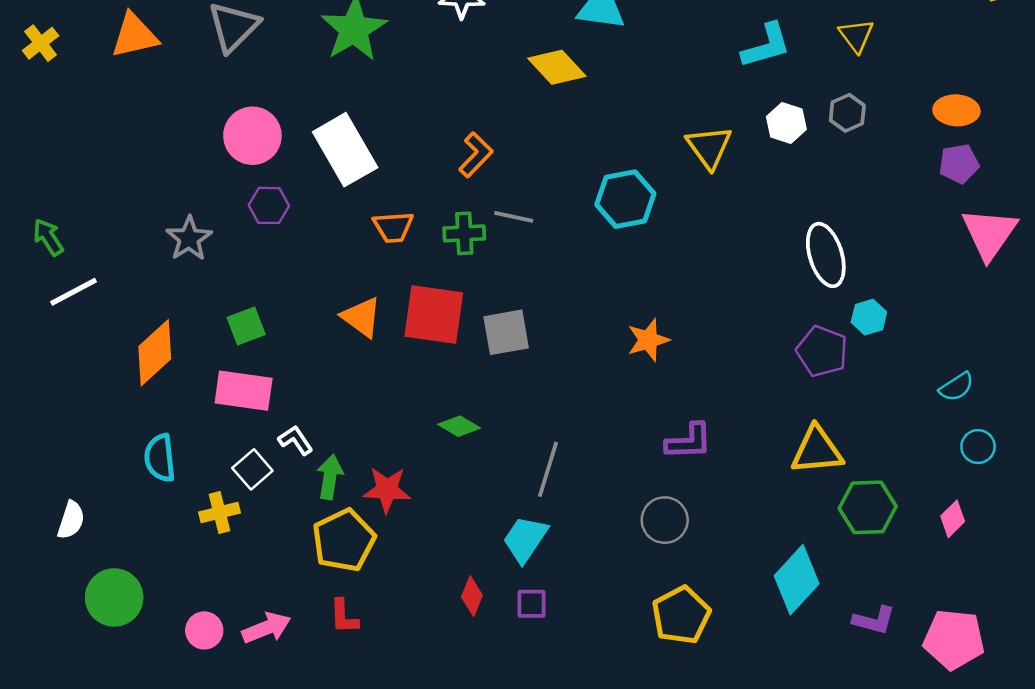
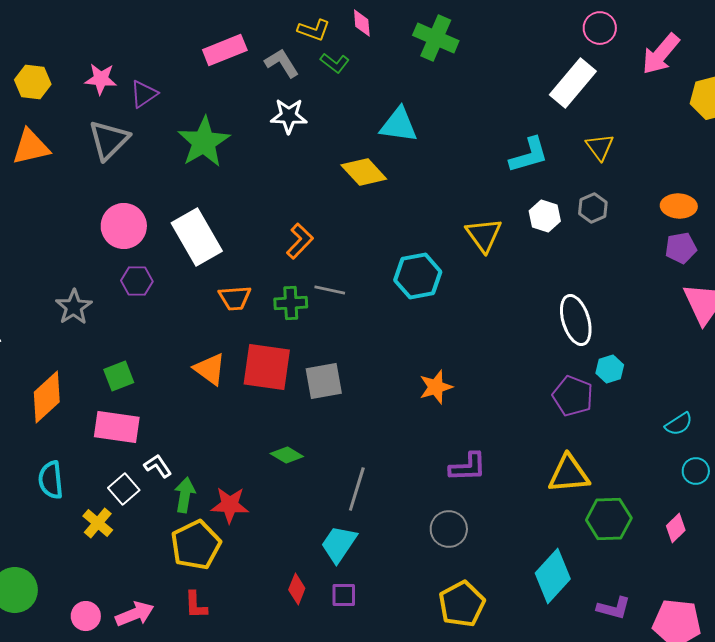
yellow cross: (219, 512) -> (98, 523), turned -36

